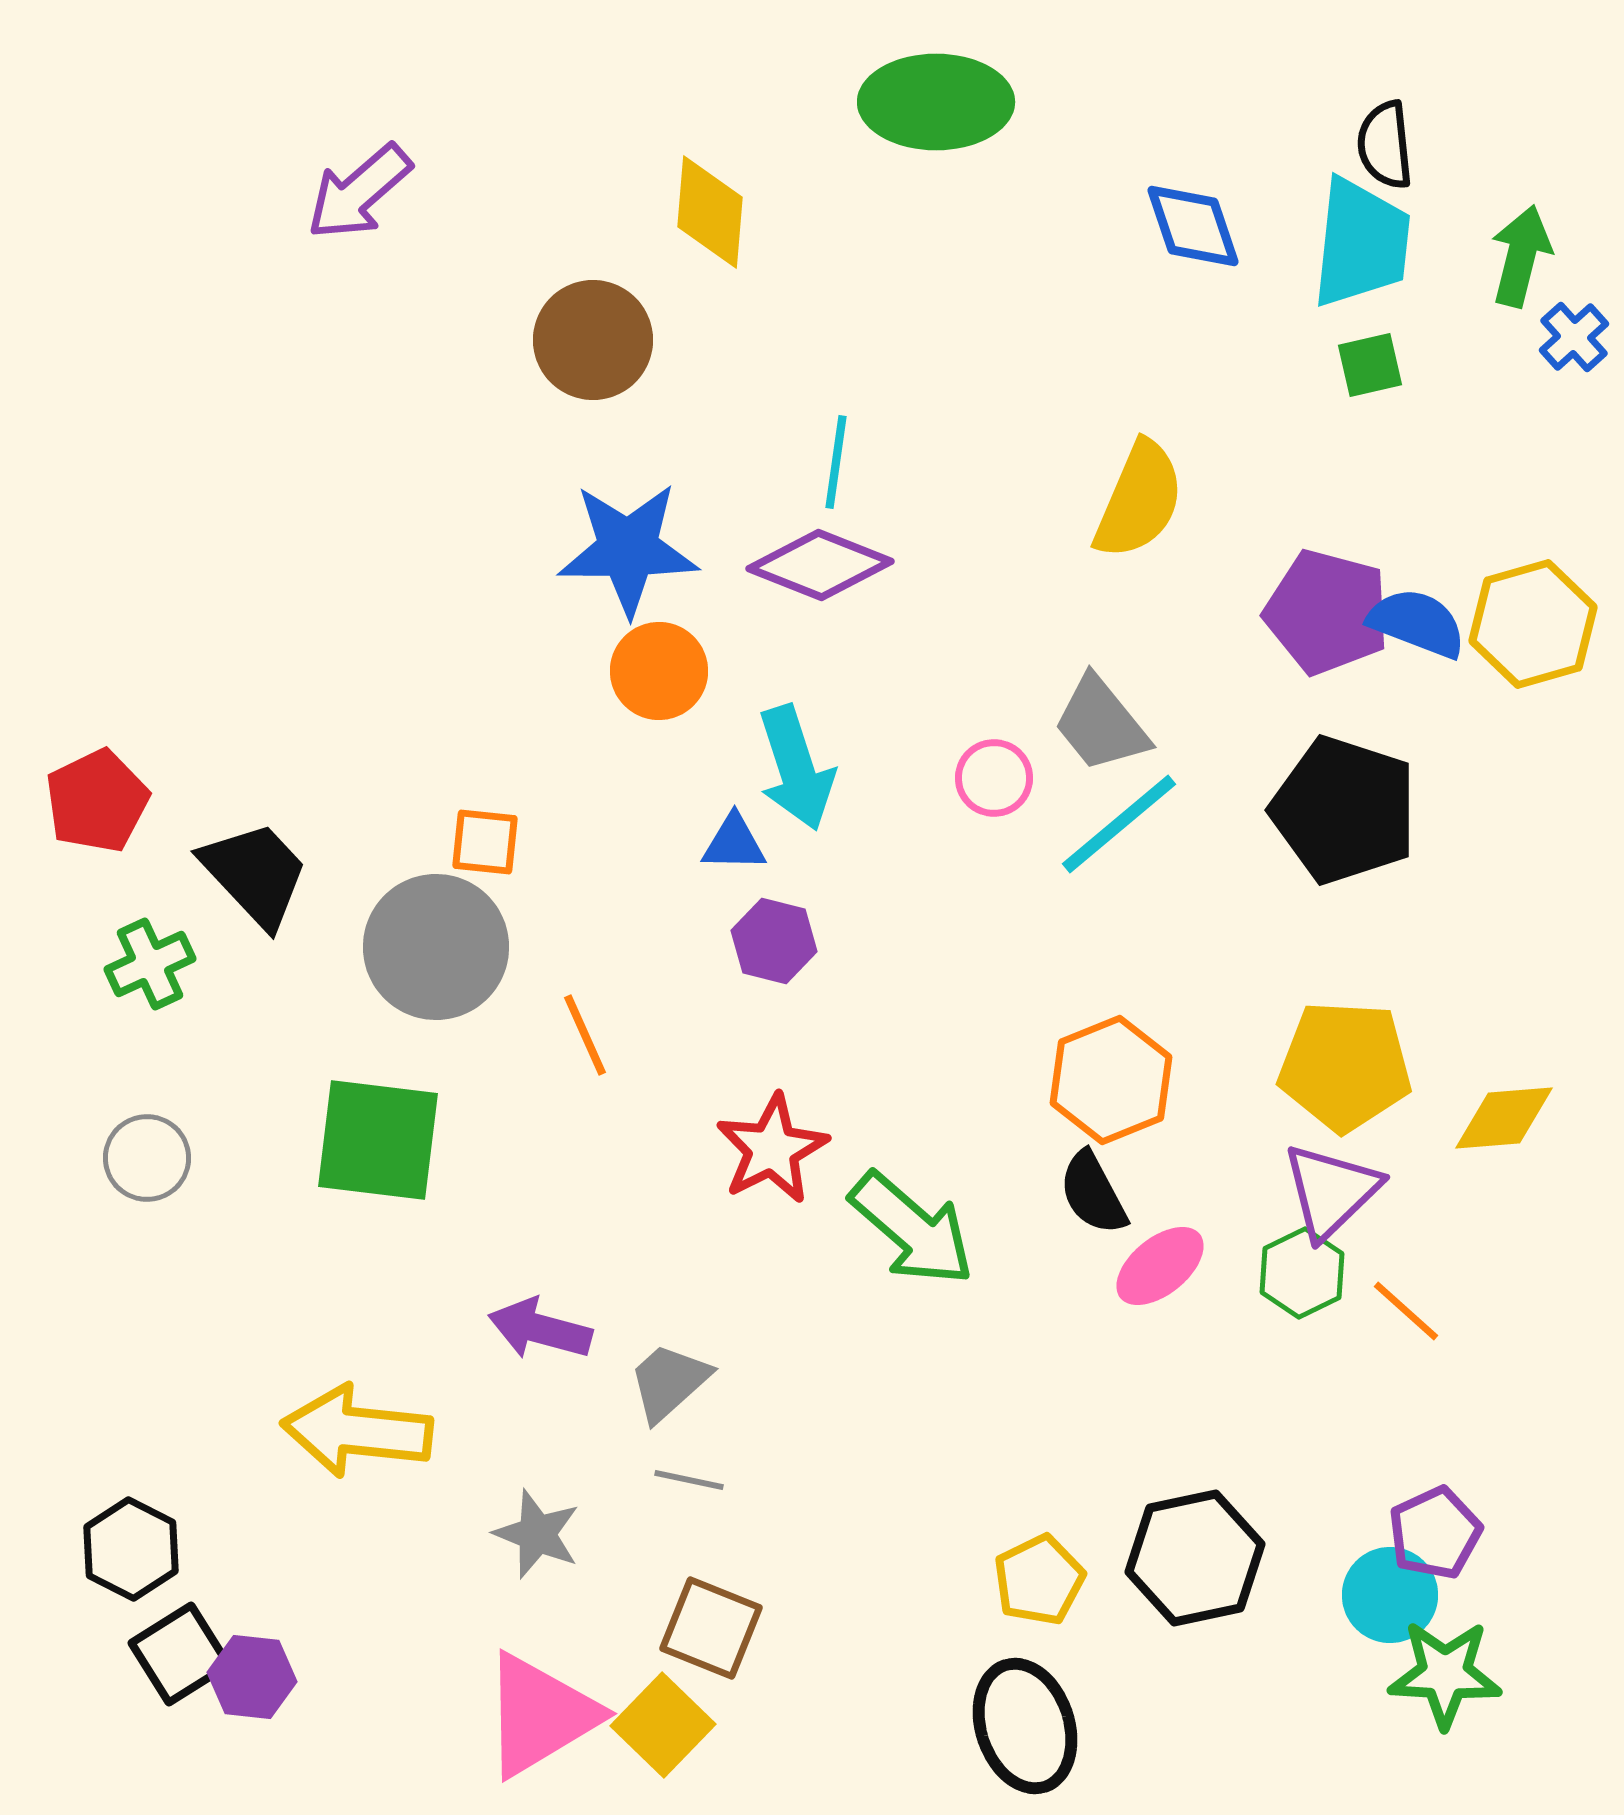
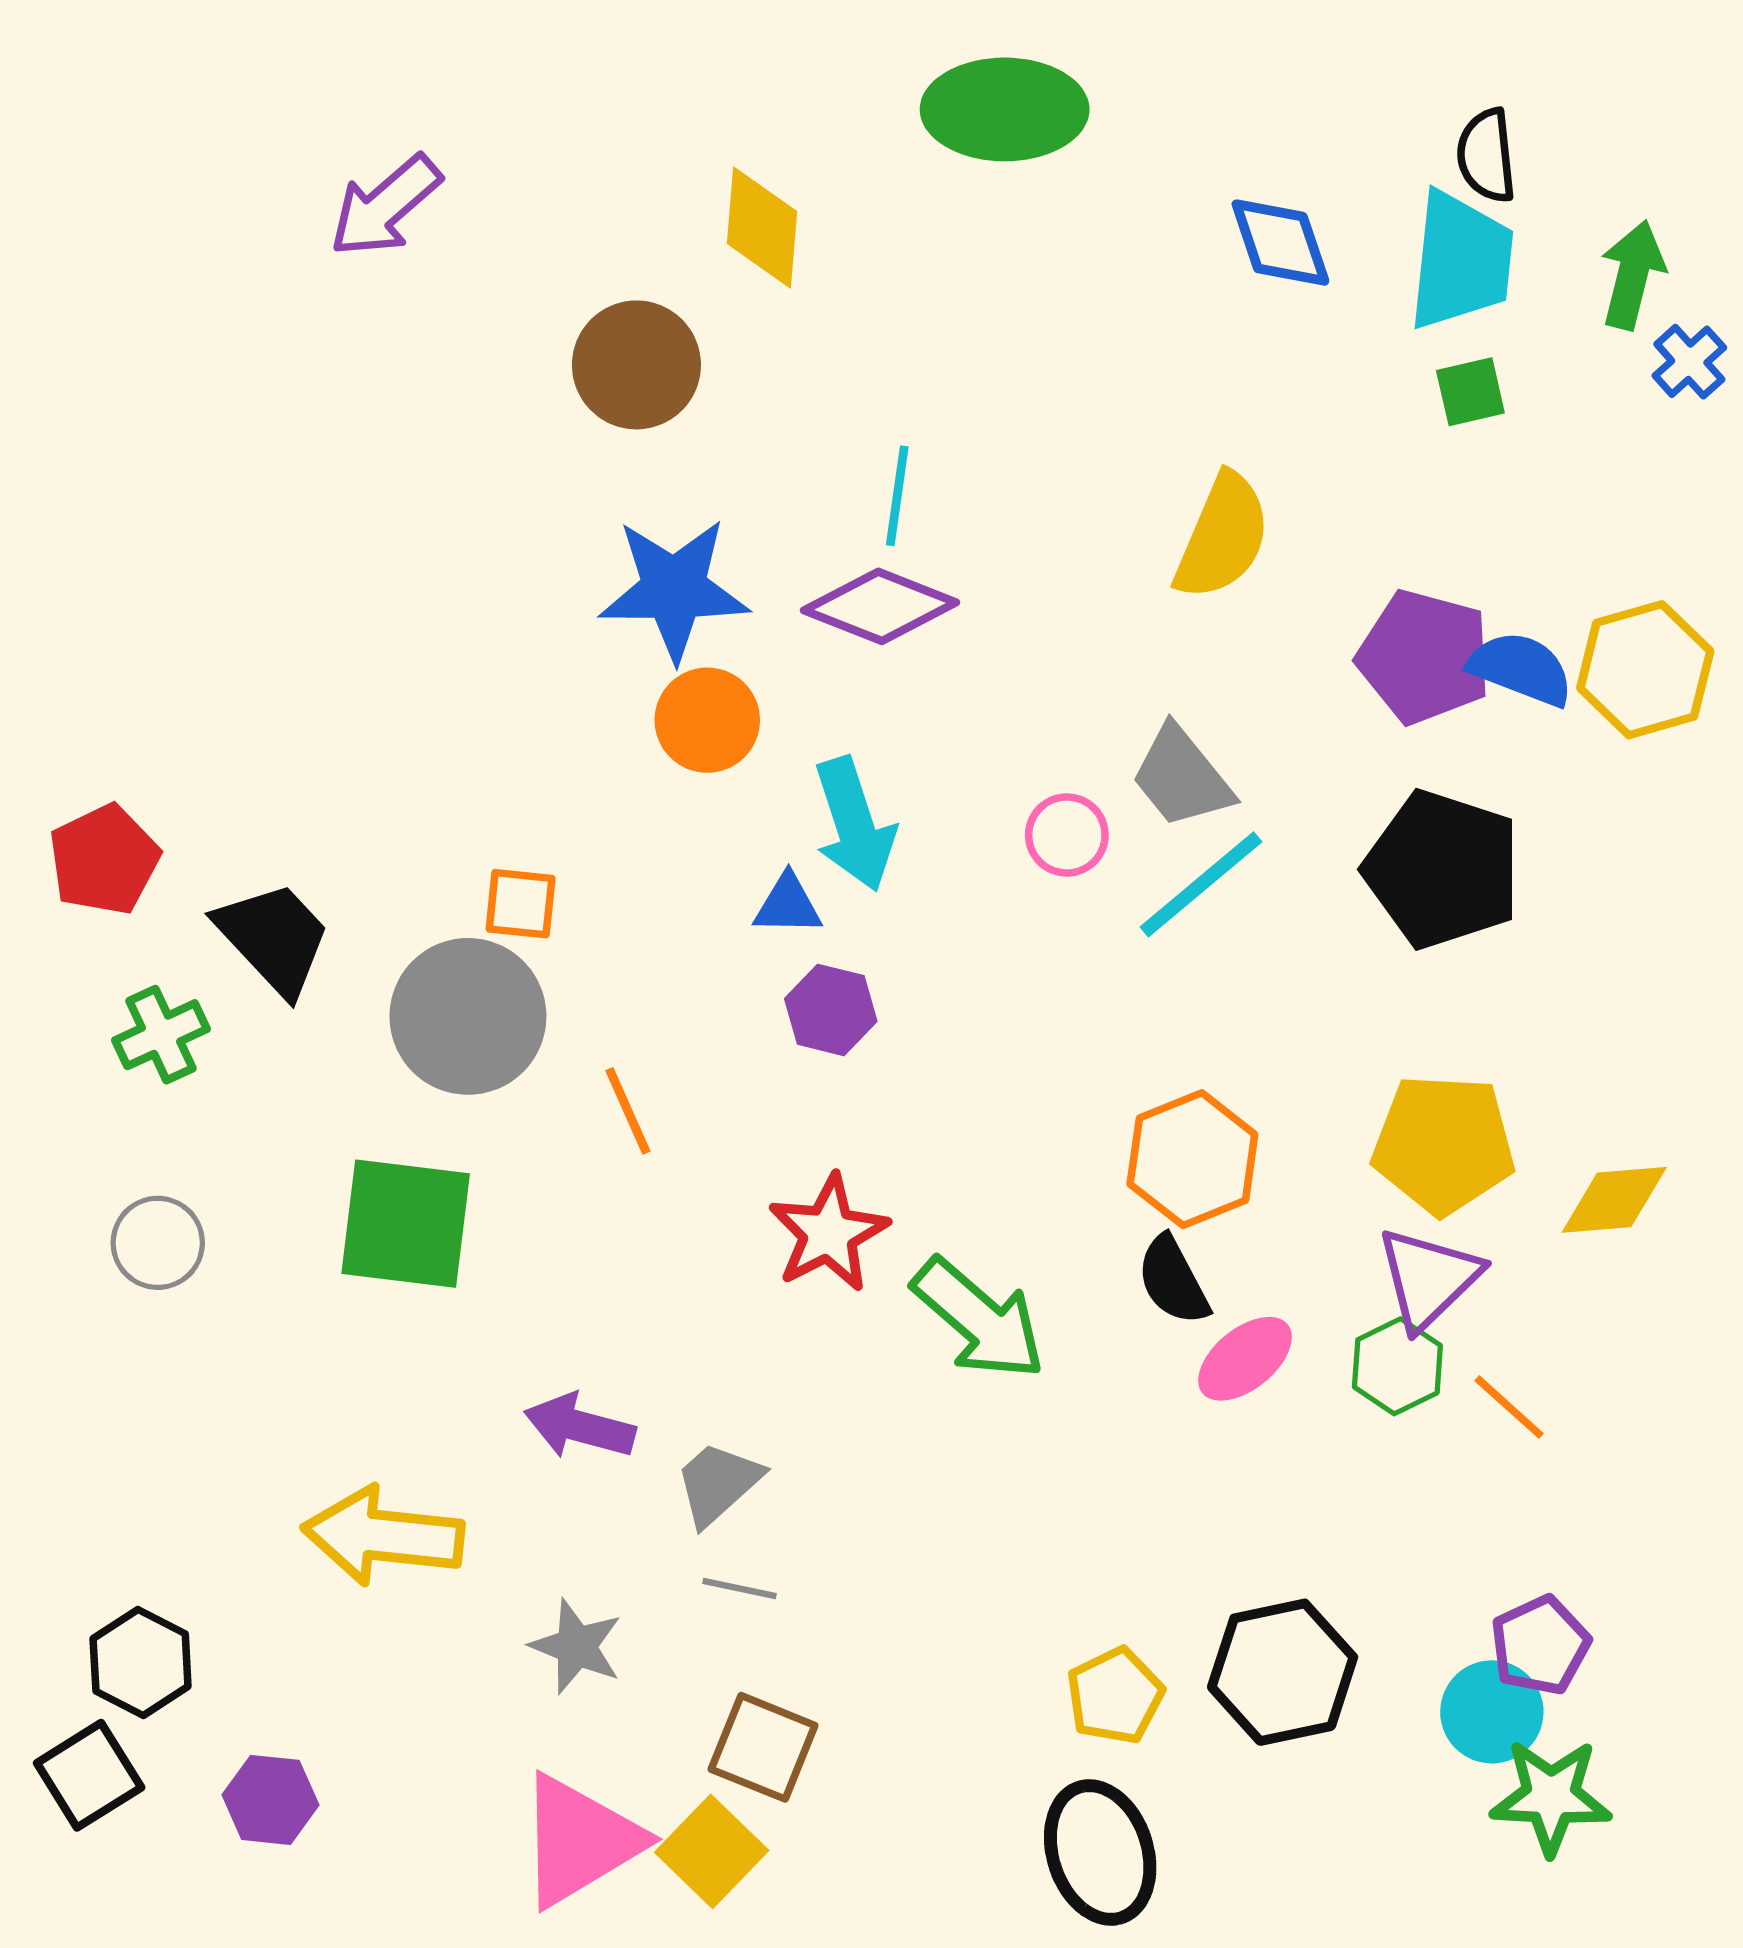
black square: (180, 1654) -> (89, 1775), moved

